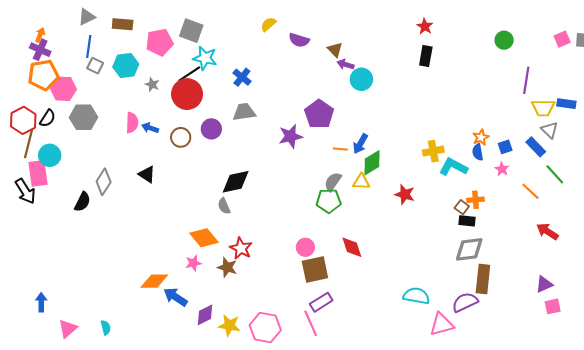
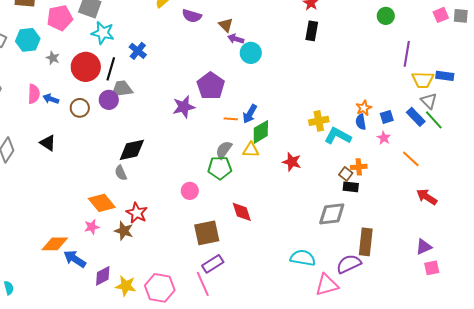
black line: (189, 74) -> (111, 69), moved, turned -40
gray trapezoid: (244, 112) -> (122, 89), moved
green line: (555, 174) -> (434, 120), moved
pink circle: (305, 247) -> (190, 191), moved
gray diamond: (469, 249) -> (332, 214), moved

